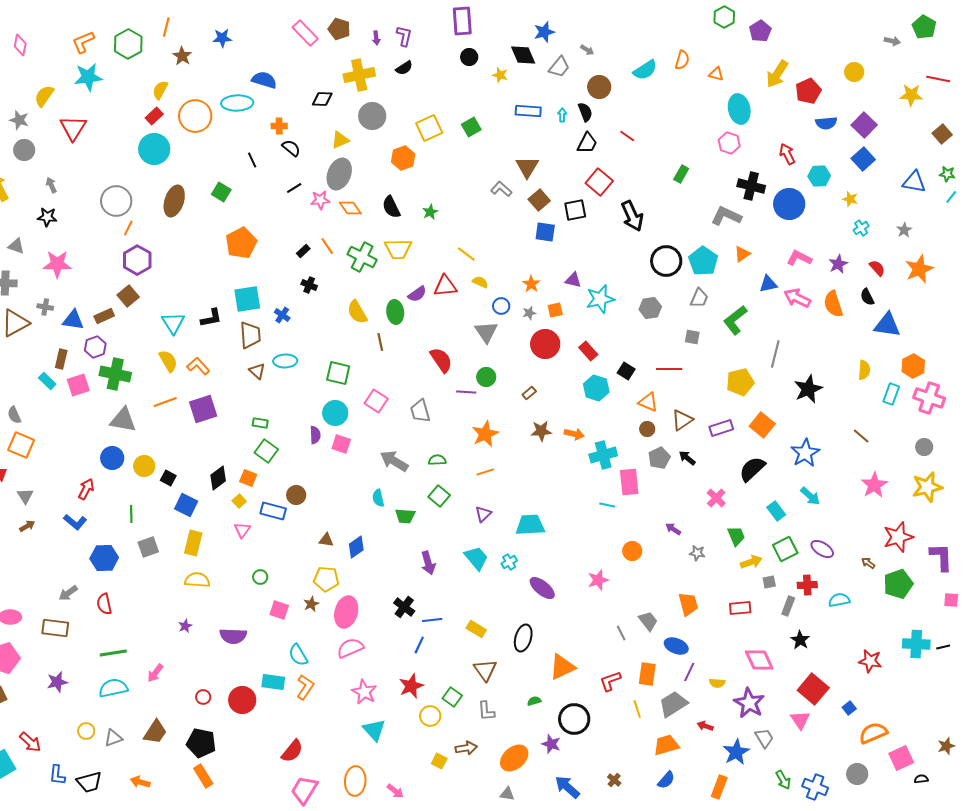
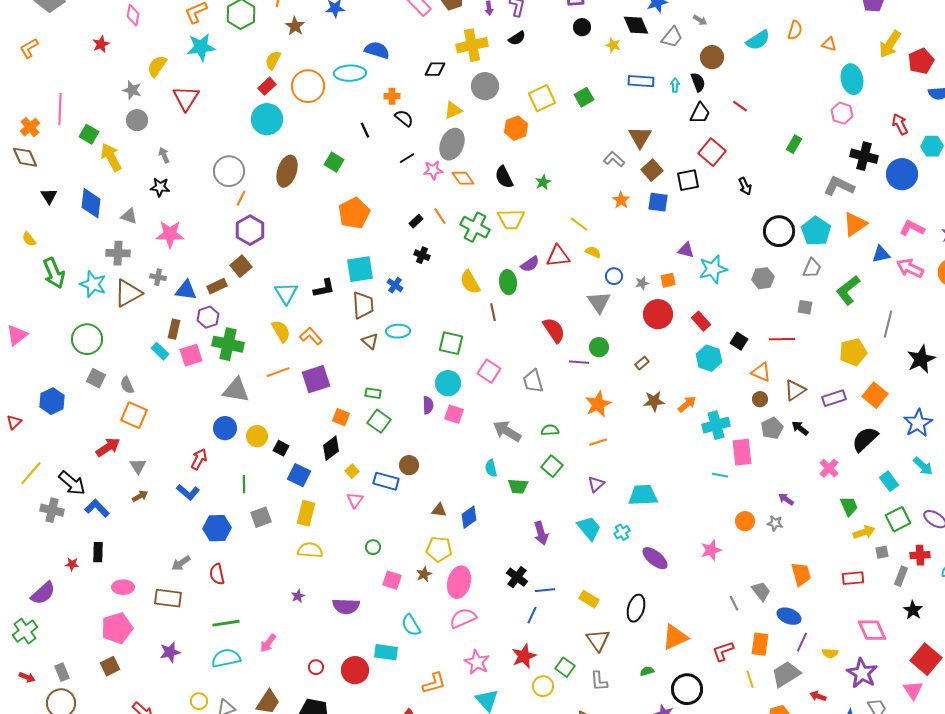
black arrow: (632, 216) -> (745, 186), size x0.6
orange triangle: (742, 254) -> (855, 224), size x1.5
orange star: (531, 284) -> (621, 200), moved
orange arrow: (574, 434) -> (687, 404), turned -54
orange square: (248, 478) -> (341, 417), moved
gray star: (697, 553) -> (775, 523), moved
orange L-shape: (305, 687) -> (434, 683), moved, turned 40

